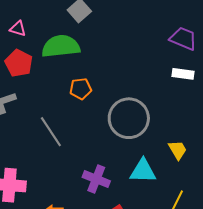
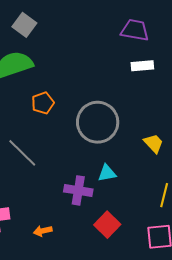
cyan triangle: (143, 171) -> (107, 173), moved, size x0.7

